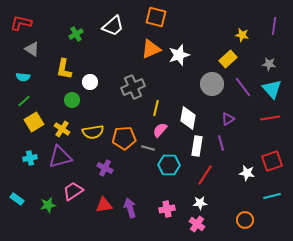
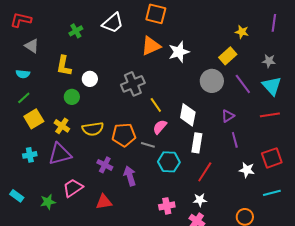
yellow line: (156, 108) -> (156, 105), turned -49
purple line: (221, 143) -> (235, 140), moved
purple arrow: (130, 208) -> (130, 176), moved

